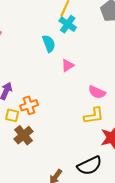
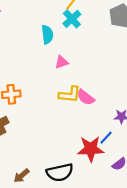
yellow L-shape: (94, 116) -> (70, 94), moved

